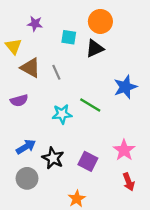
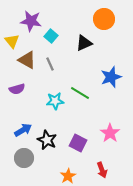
orange circle: (100, 21) -> (104, 19), moved
purple star: (35, 24) -> (31, 21), size x1.5
cyan square: (69, 37) -> (51, 36), moved, turned 32
red arrow: (129, 182) -> (102, 170), moved

